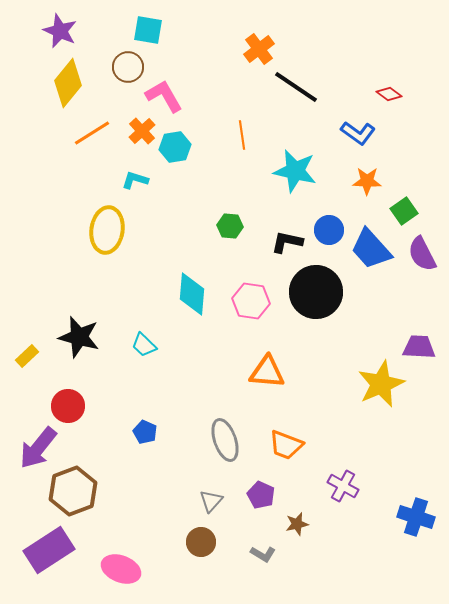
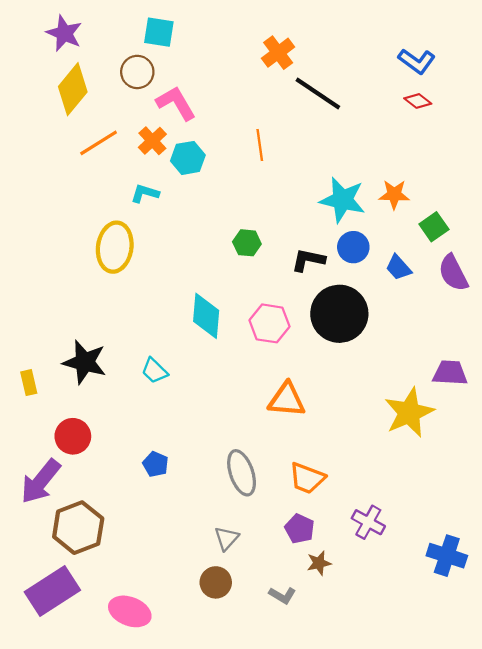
blue L-shape: (358, 133) -> (417, 61), moved
cyan star: (295, 171) -> (343, 200), moved
blue trapezoid: (371, 249) -> (398, 268), size x0.6
yellow rectangle: (27, 356) -> (29, 383), turned -60
purple pentagon: (261, 495) -> (300, 529), moved

